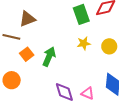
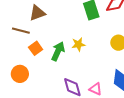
yellow star: (84, 43) -> (78, 44), moved

